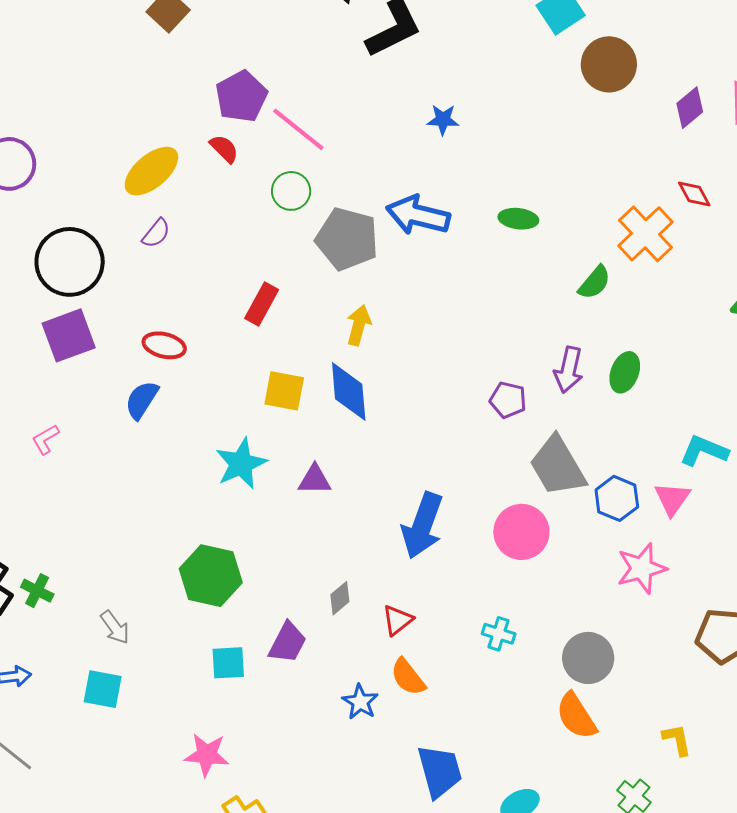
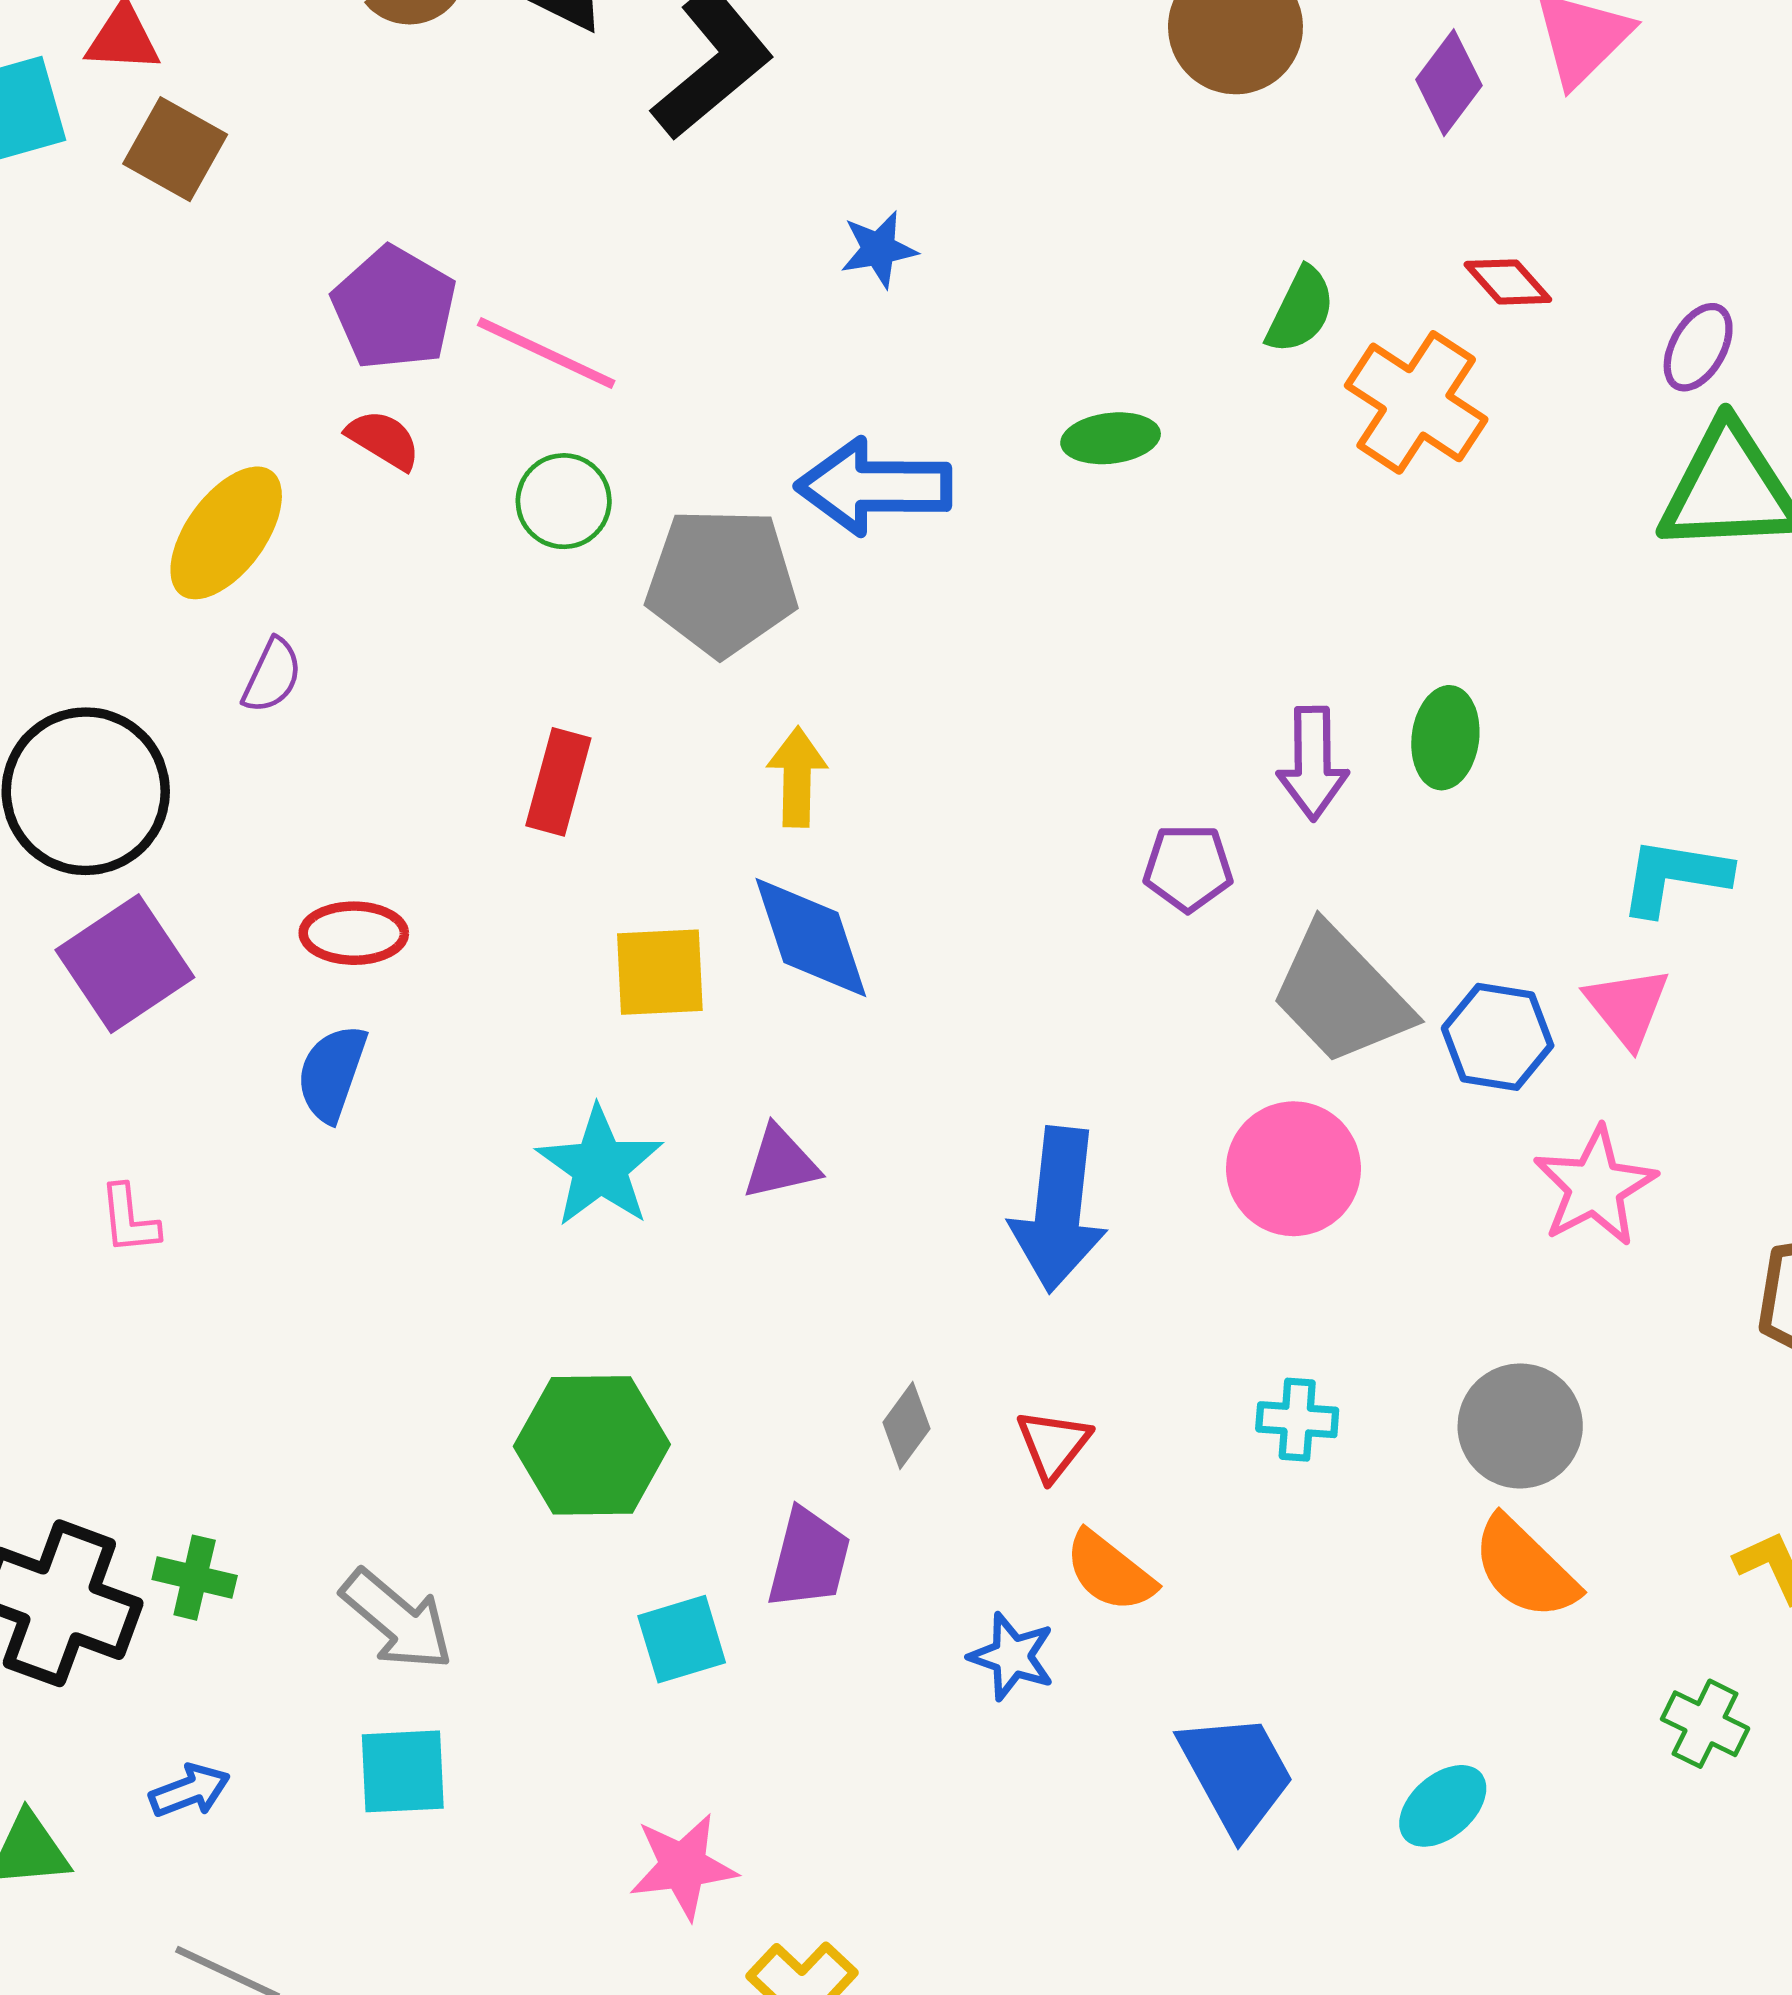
green semicircle: (595, 282) -> (1301, 310), moved
pink L-shape: (46, 439) -> (129, 1219), turned -52
gray arrow: (115, 627) -> (397, 1620), size x1.4

